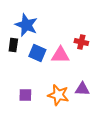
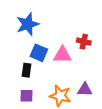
blue star: (26, 25) -> (28, 24), turned 30
black rectangle: (13, 45) -> (27, 70), moved

